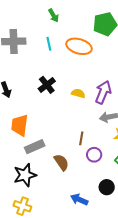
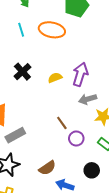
yellow semicircle: (78, 93) -> (55, 78), turned -32
brown line: (81, 138) -> (62, 123), turned -40
brown semicircle: (61, 162) -> (47, 168), moved, turned 96

